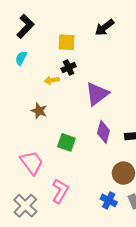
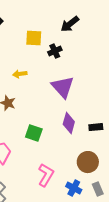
black cross: (69, 68) -> (55, 51), moved
purple triangle: (97, 94) -> (63, 87), turned -35
pink L-shape: (60, 191) -> (46, 175), moved

